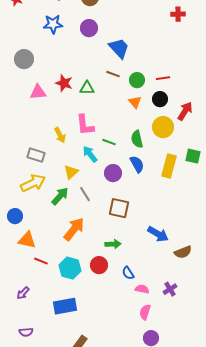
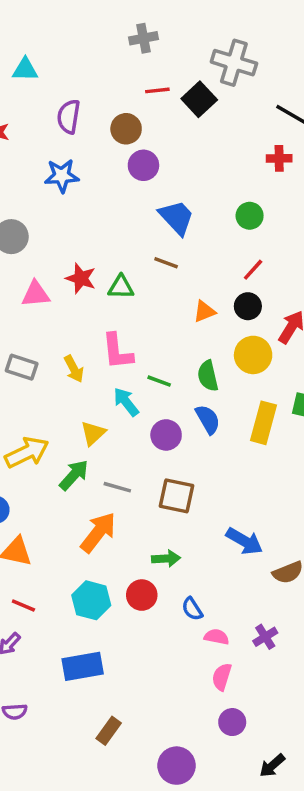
purple circle: (89, 28) -> (143, 165), moved
red line: (163, 78) -> (253, 270), turned -40
green circle: (137, 80) -> (250, 216), moved
orange triangle: (135, 102) -> (204, 311), turned 48
gray rectangle: (36, 155) -> (22, 367), moved
gray line: (85, 194) -> (117, 487), moved, turned -42
red line: (41, 261) -> (23, 605), moved

